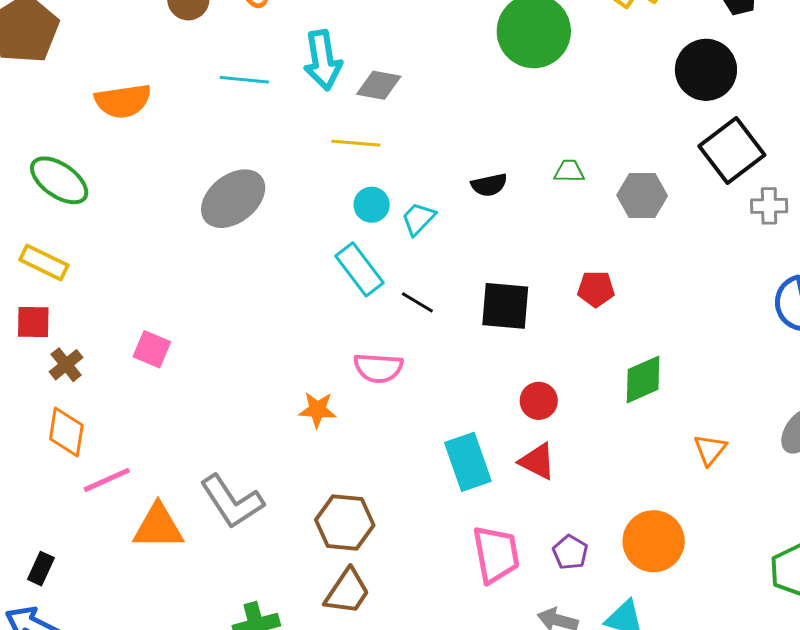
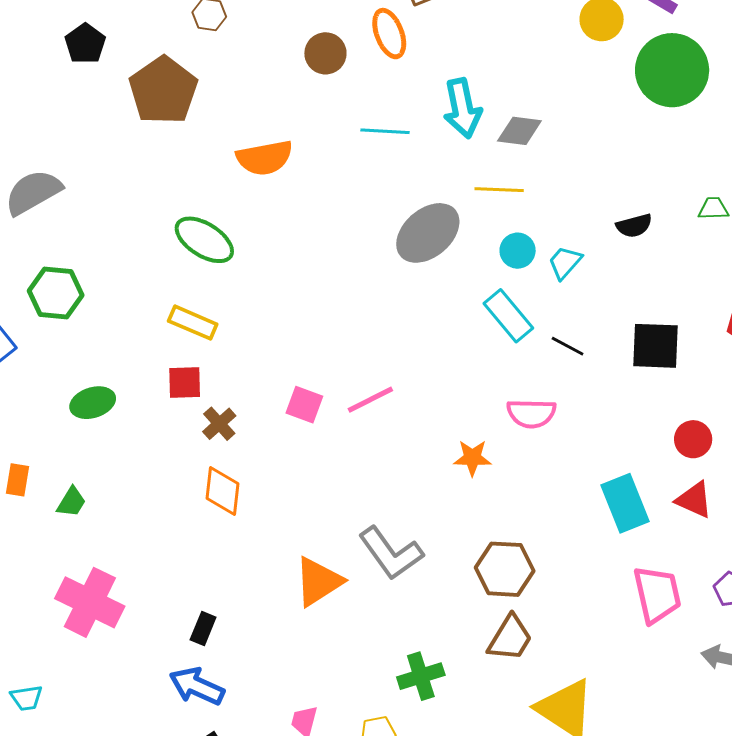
gray ellipse: (233, 199) -> (428, 233), moved
pink line: (107, 480) -> (370, 400), moved
orange triangle: (158, 527) -> (318, 582), turned -30

